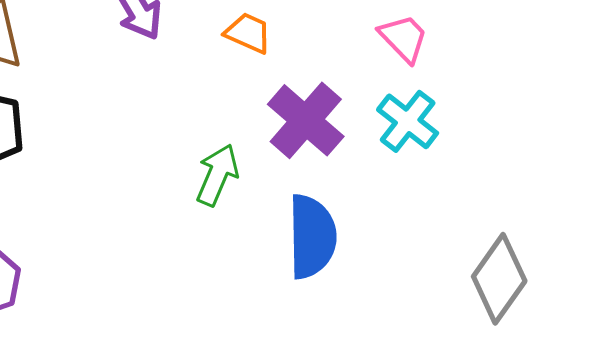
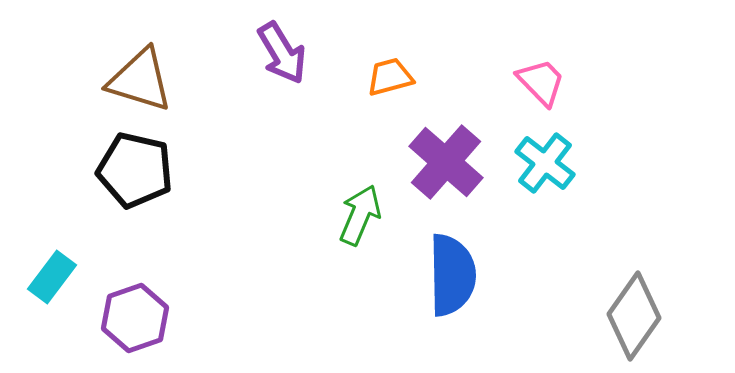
orange trapezoid: (248, 33) -> (390, 77), turned -39

